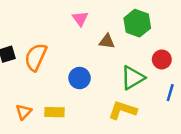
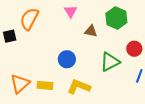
orange semicircle: (36, 57) -> (29, 19), moved
yellow L-shape: (123, 110) -> (79, 87), moved
orange triangle: (24, 112) -> (20, 84), size x1.5

